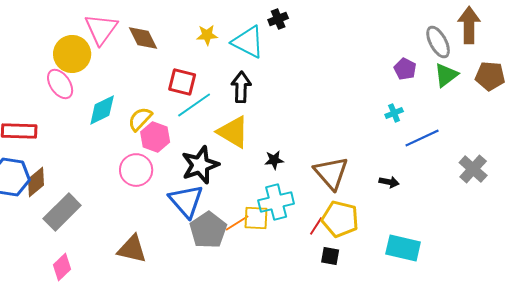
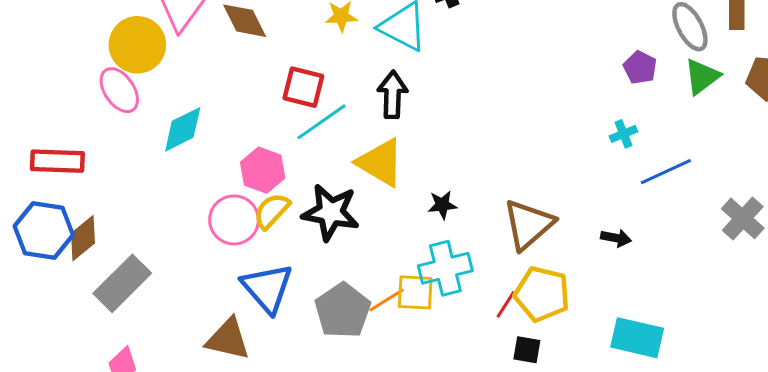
yellow semicircle: (140, 119) -> (272, 211), moved
black star: (200, 165) -> (331, 212), turned 30
brown triangle: (331, 173) -> (528, 224), turned 30
blue triangle: (186, 201) -> (267, 288), moved

